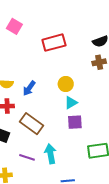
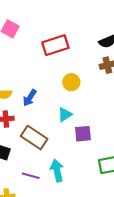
yellow circle: (66, 84) -> (71, 82), moved
cyan triangle: (71, 103) -> (65, 115), moved

